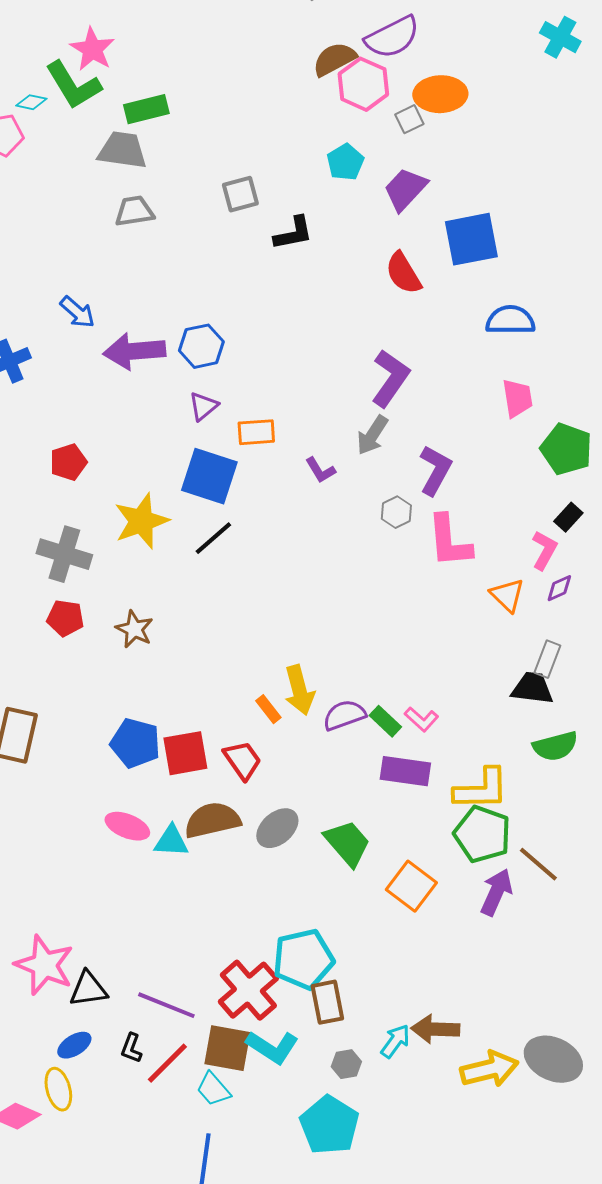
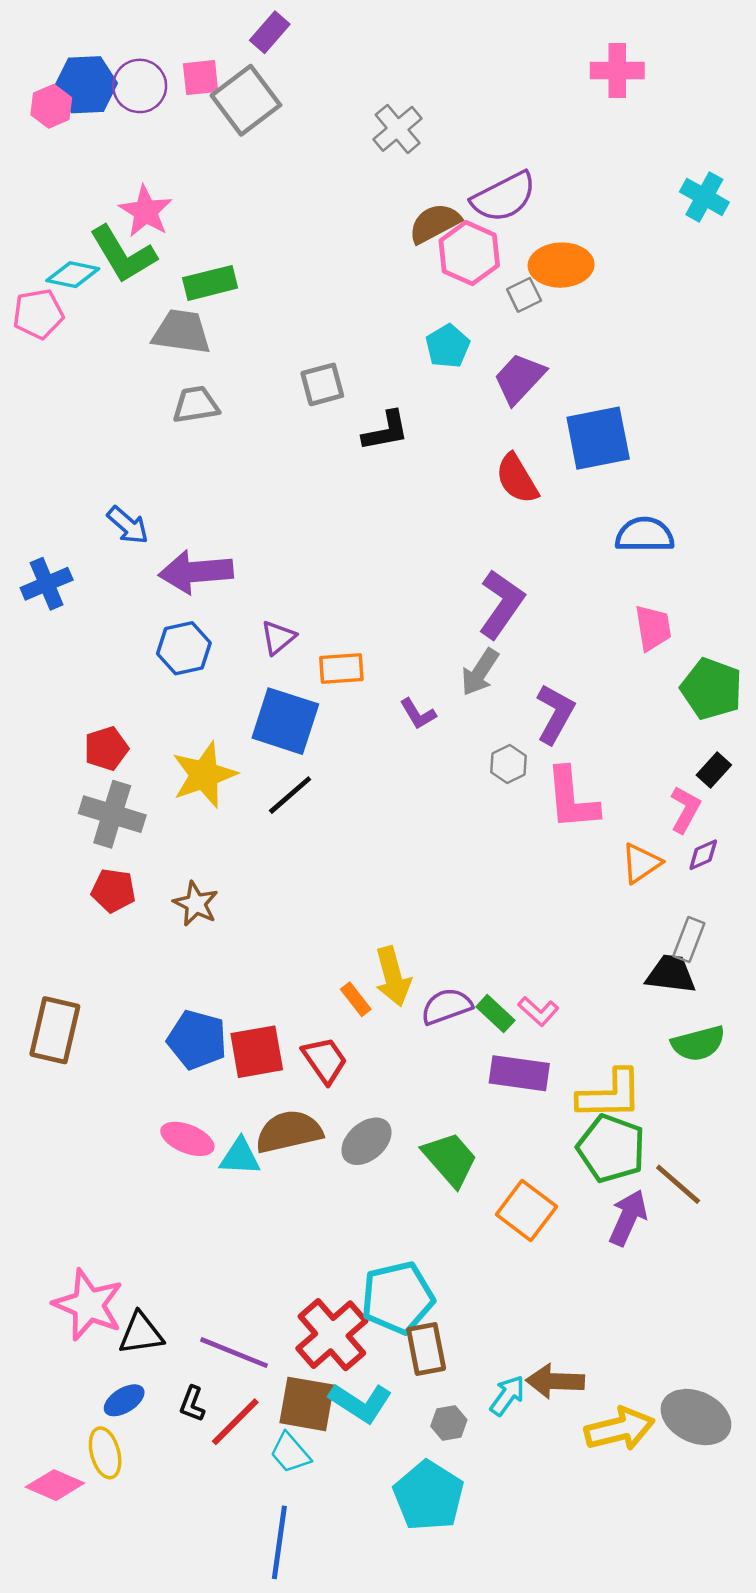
cyan diamond: (31, 102) -> (73, 275), size x1.4
blue hexagon: (201, 346) -> (184, 648), moved
red pentagon: (68, 462) -> (106, 749), moved
orange triangle: (507, 595) -> (641, 863), turned 42

